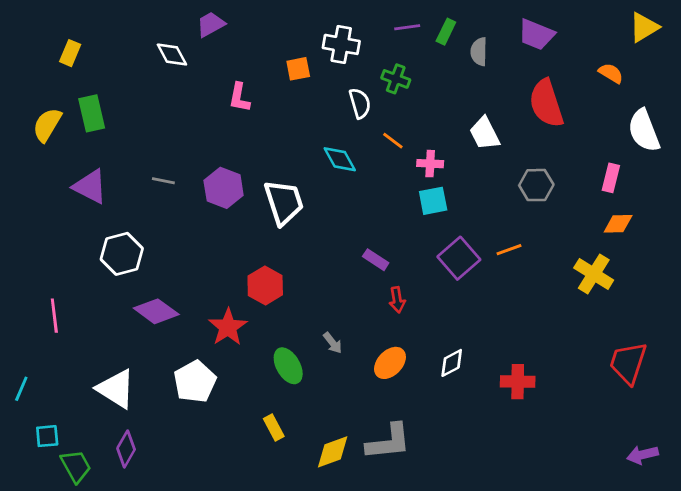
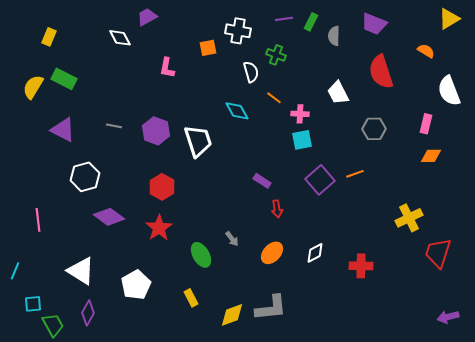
green rectangle: (92, 113) -> (64, 79), turned -50
yellow cross: (594, 274) -> (409, 218), moved, turned 32
red hexagon: (265, 285) -> (162, 187), moved
white pentagon: (195, 382) -> (136, 285), moved

